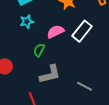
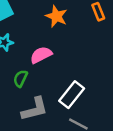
white rectangle: (82, 31) -> (72, 95), moved

